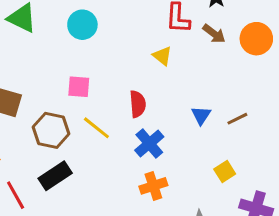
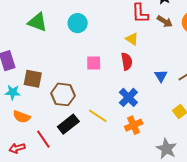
pink square: (79, 87) -> (94, 63), moved
red semicircle: (138, 104) -> (127, 61), moved
yellow line: (96, 128) -> (98, 116), moved

